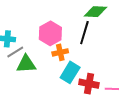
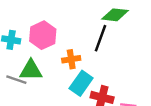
pink hexagon: (50, 33) -> (43, 35), moved
gray line: (15, 52) -> (16, 80), moved, turned 48

